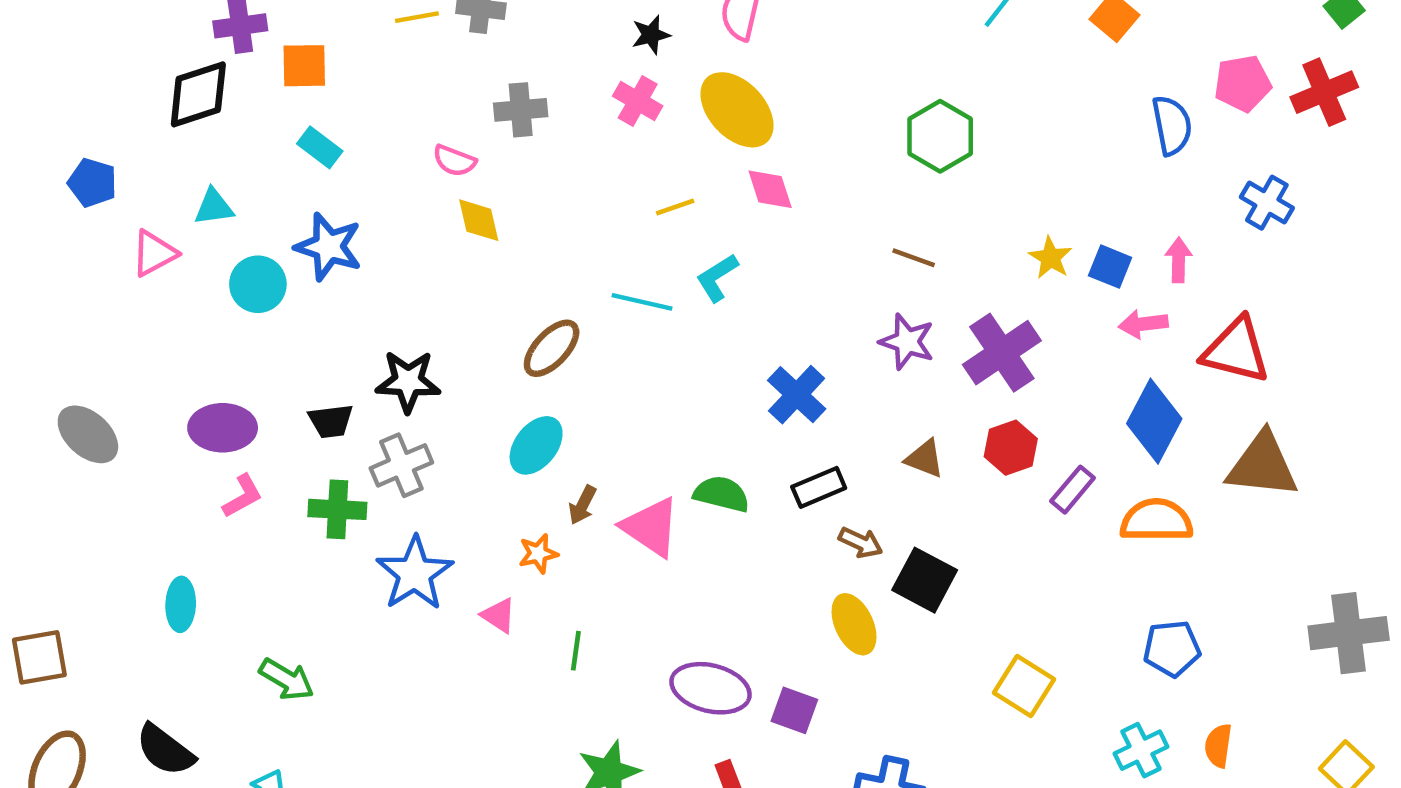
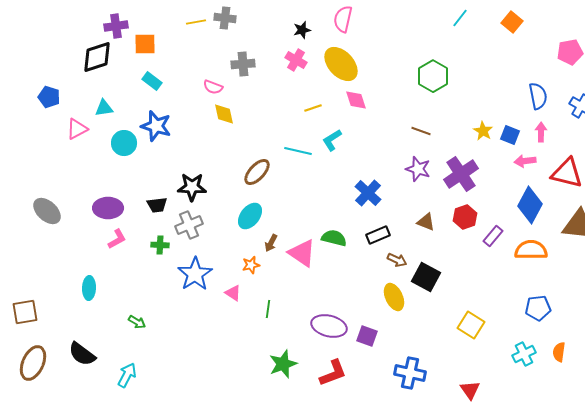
blue semicircle: (1172, 125) -> (538, 96), moved
green cross: (337, 509) -> (160, 245), size x0.7
green arrow: (287, 679) -> (137, 322), size x0.7

